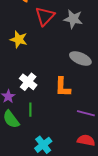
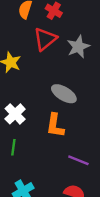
gray star: (73, 19) -> (78, 47), turned 30
gray ellipse: (80, 58) -> (64, 94), moved

